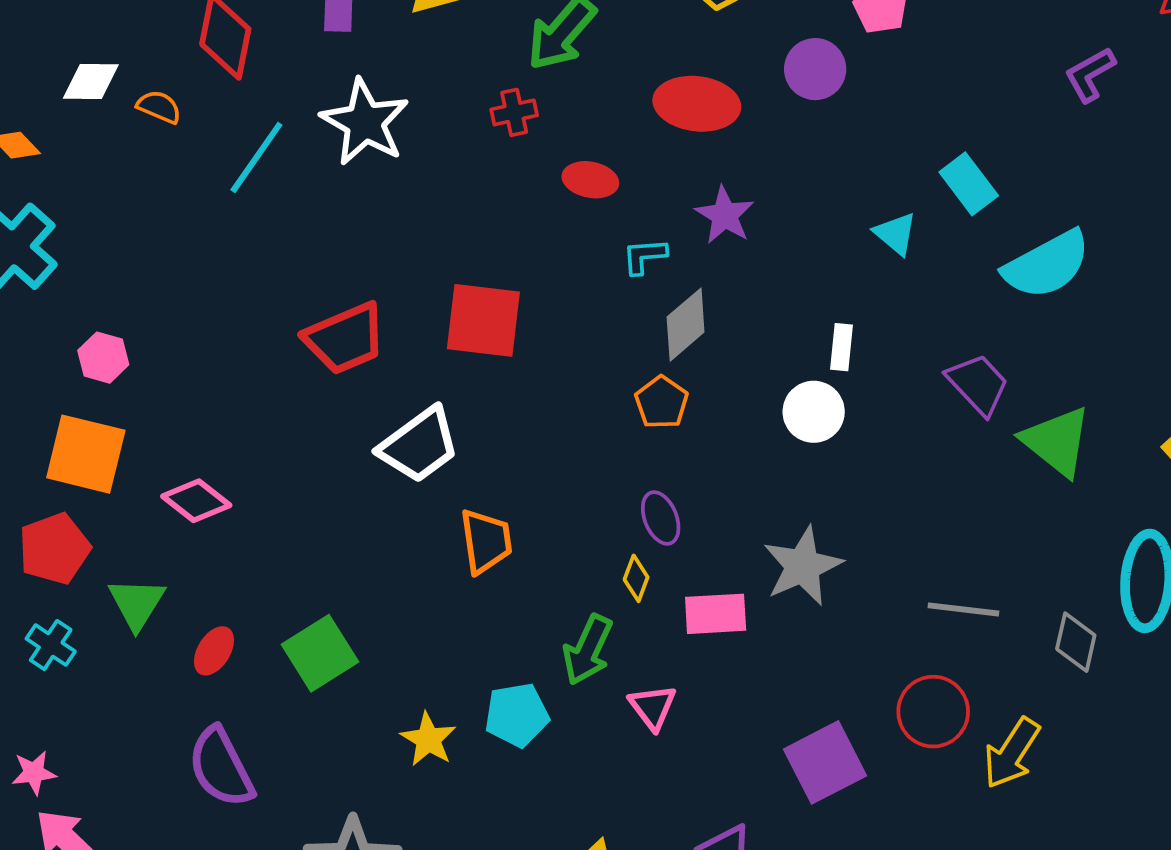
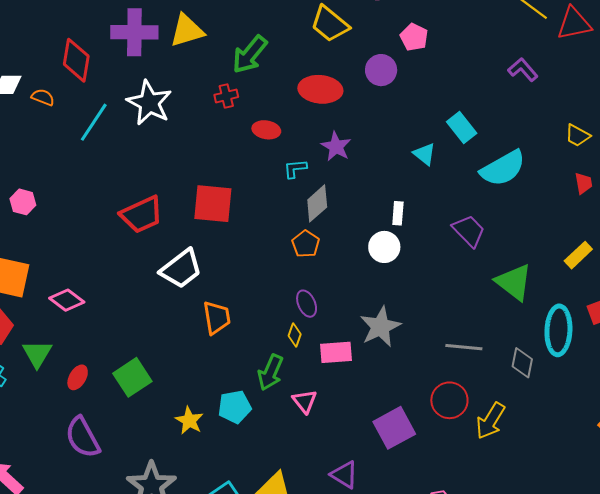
purple L-shape: (1090, 74) -> (523, 70), turned 80
pink hexagon: (103, 358) -> (23, 202), moved
green triangle: (1057, 441) -> (514, 282), moved

